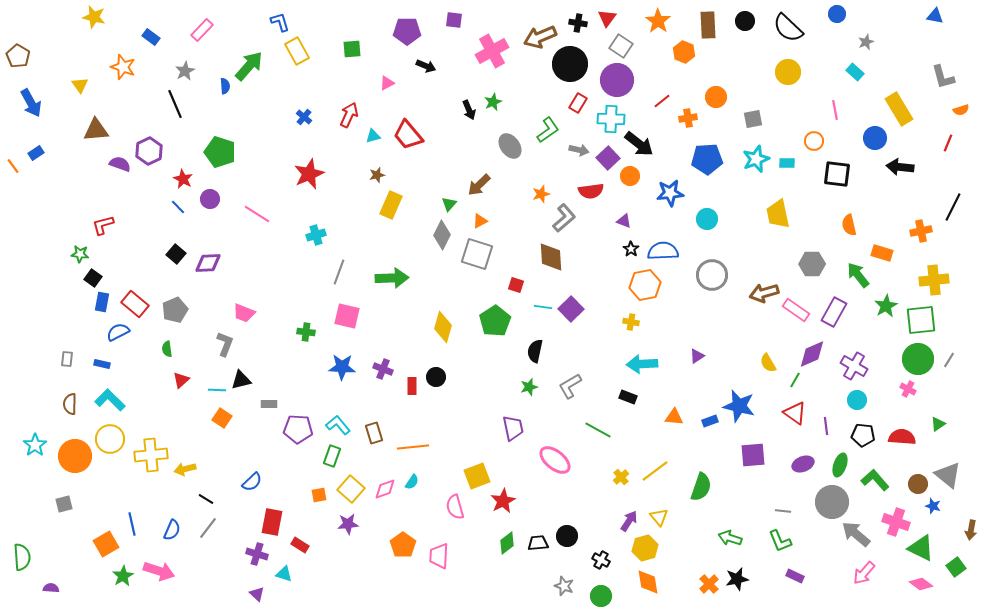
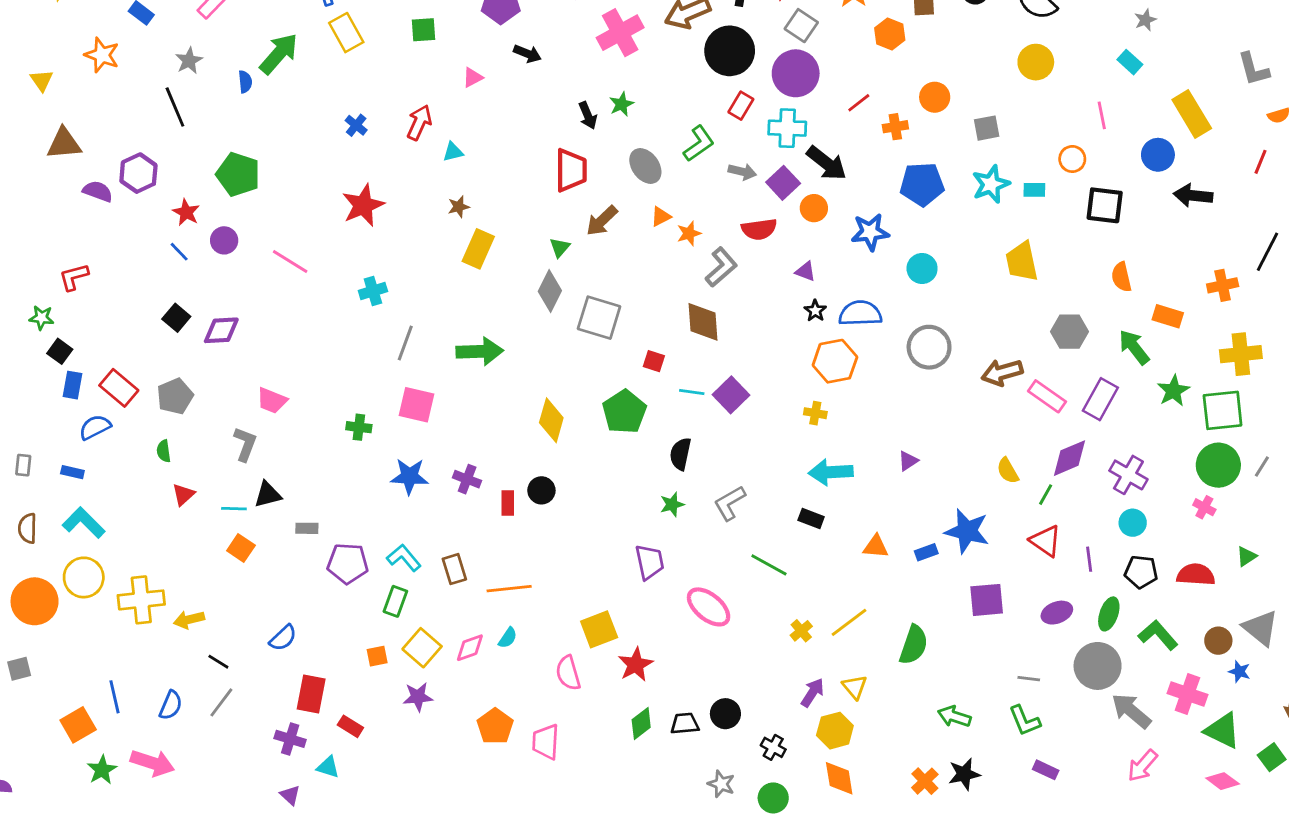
red trapezoid: (408, 135) -> (571, 170), moved, turned -140
orange triangle: (480, 221) -> (661, 217), moved

